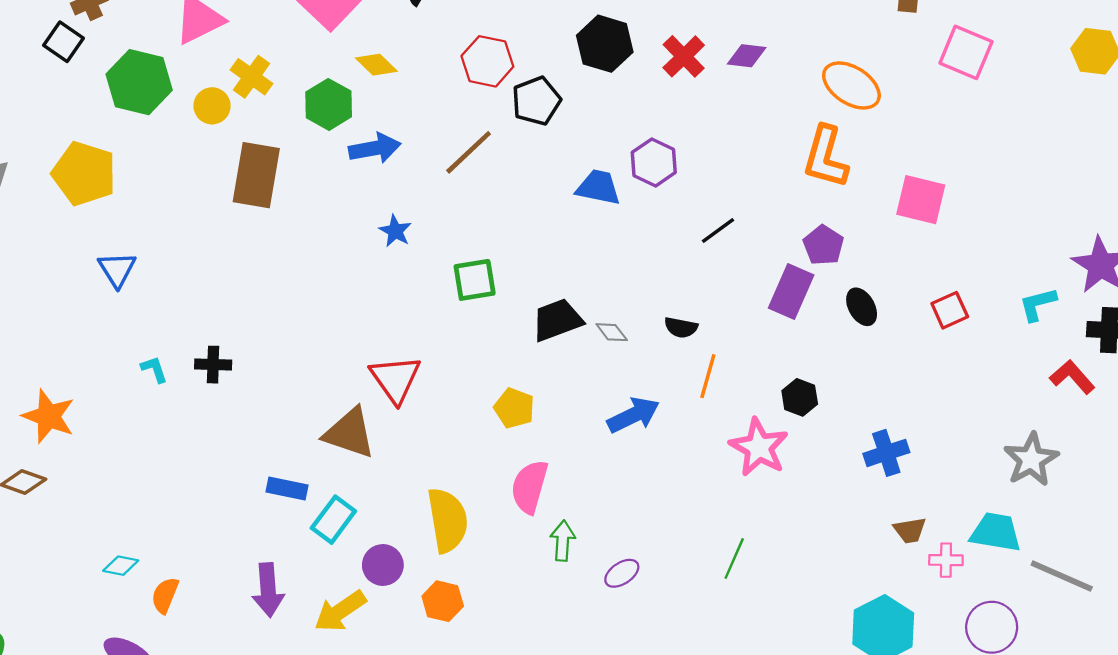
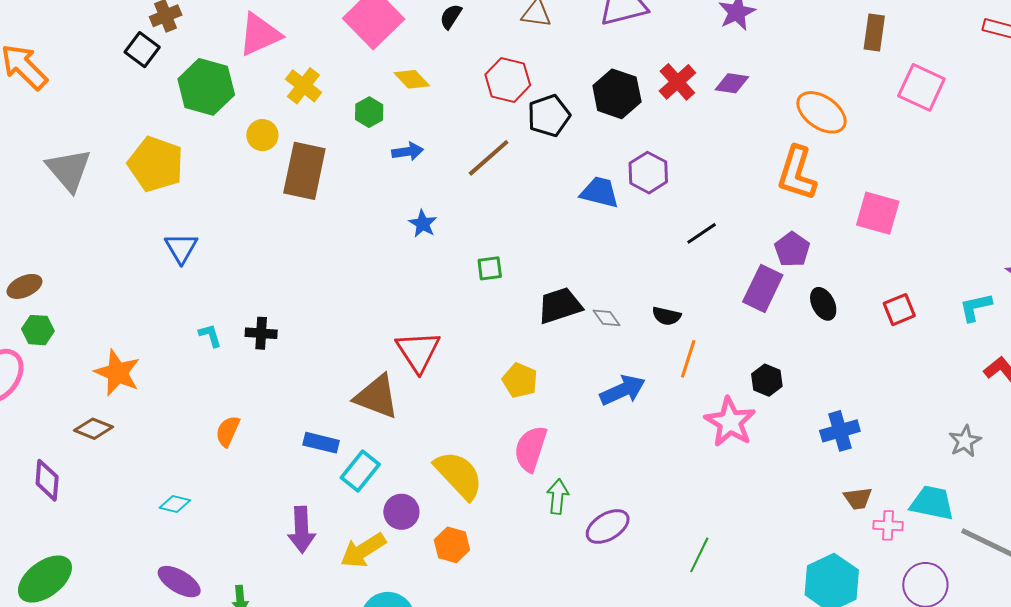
black hexagon: (605, 44) -> (617, 94), moved
green hexagon: (329, 104) -> (369, 112), size x0.7
yellow circle: (212, 106) -> (262, 135), moved
blue arrow: (375, 148) -> (408, 151), size x0.7
green square: (475, 280) -> (490, 268), size x0.7
gray star: (1031, 459) -> (965, 441), size x0.7
yellow semicircle: (448, 520) -> (459, 475), turned -36
green line: (734, 559) -> (699, 555), moved
purple ellipse: (622, 573) -> (608, 526), size x1.4
orange semicircle: (165, 595) -> (228, 431), moved

